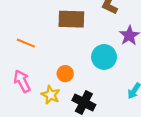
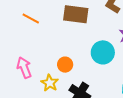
orange line: (26, 43) -> (31, 18), moved

